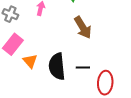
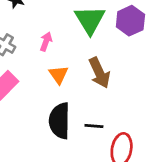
orange triangle: (30, 61) -> (59, 75), moved

